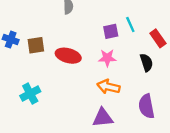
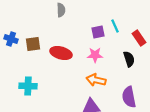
cyan cross: (30, 94) -> (28, 86), turned 30

